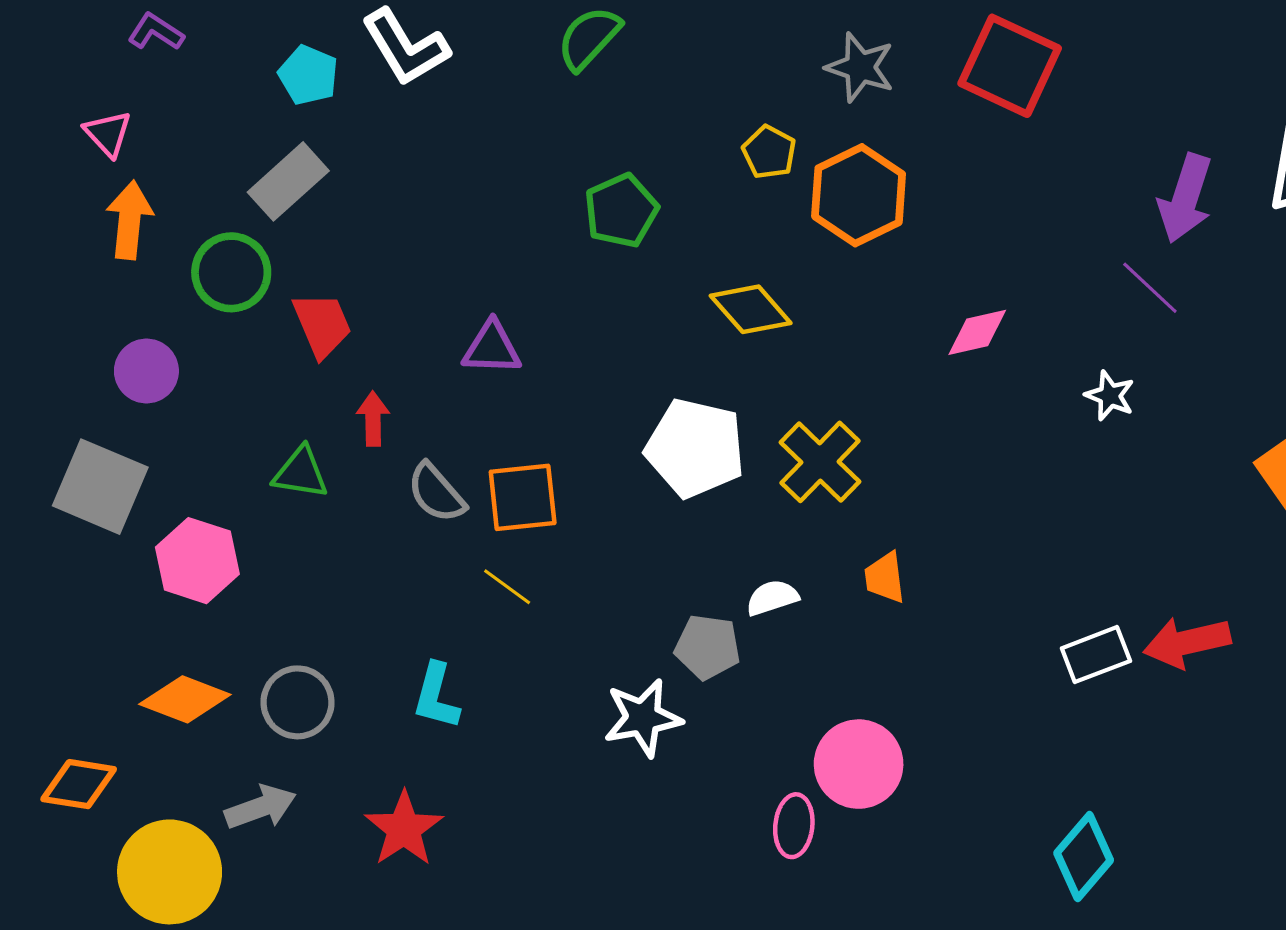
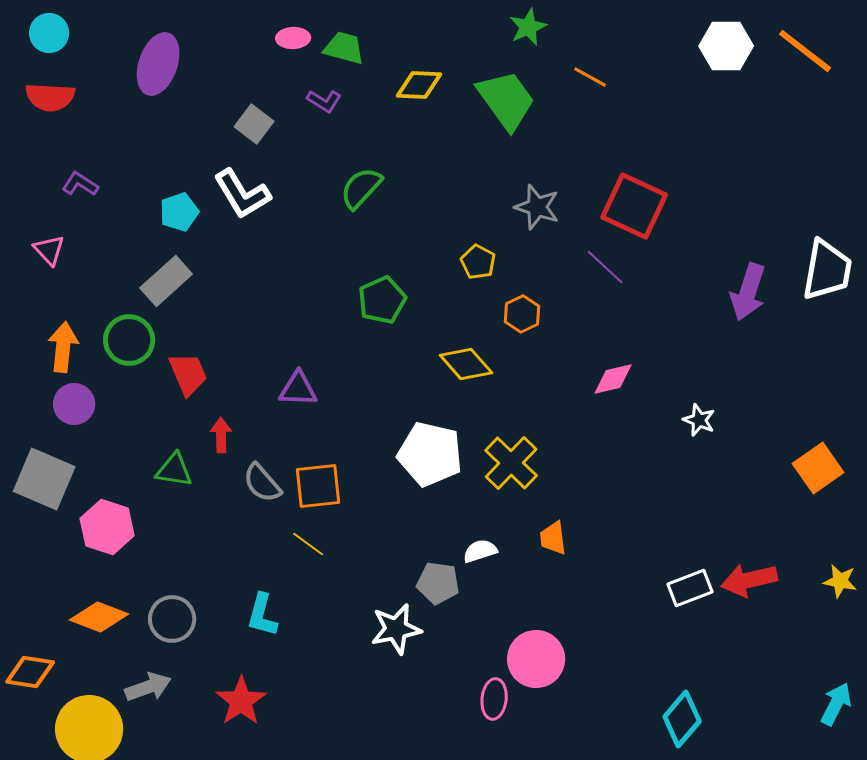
cyan pentagon: (308, 75) -> (179, 212), turned 30
orange hexagon: (859, 195) -> (522, 314), moved, size x0.6
orange arrow: (129, 220) -> (63, 347), moved
purple line: (1150, 288) -> (605, 267), moved

